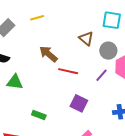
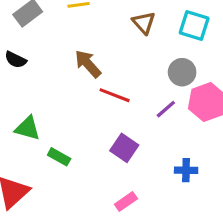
brown triangle: (86, 38) -> (144, 23), moved
green triangle: (15, 82) -> (28, 128), moved

